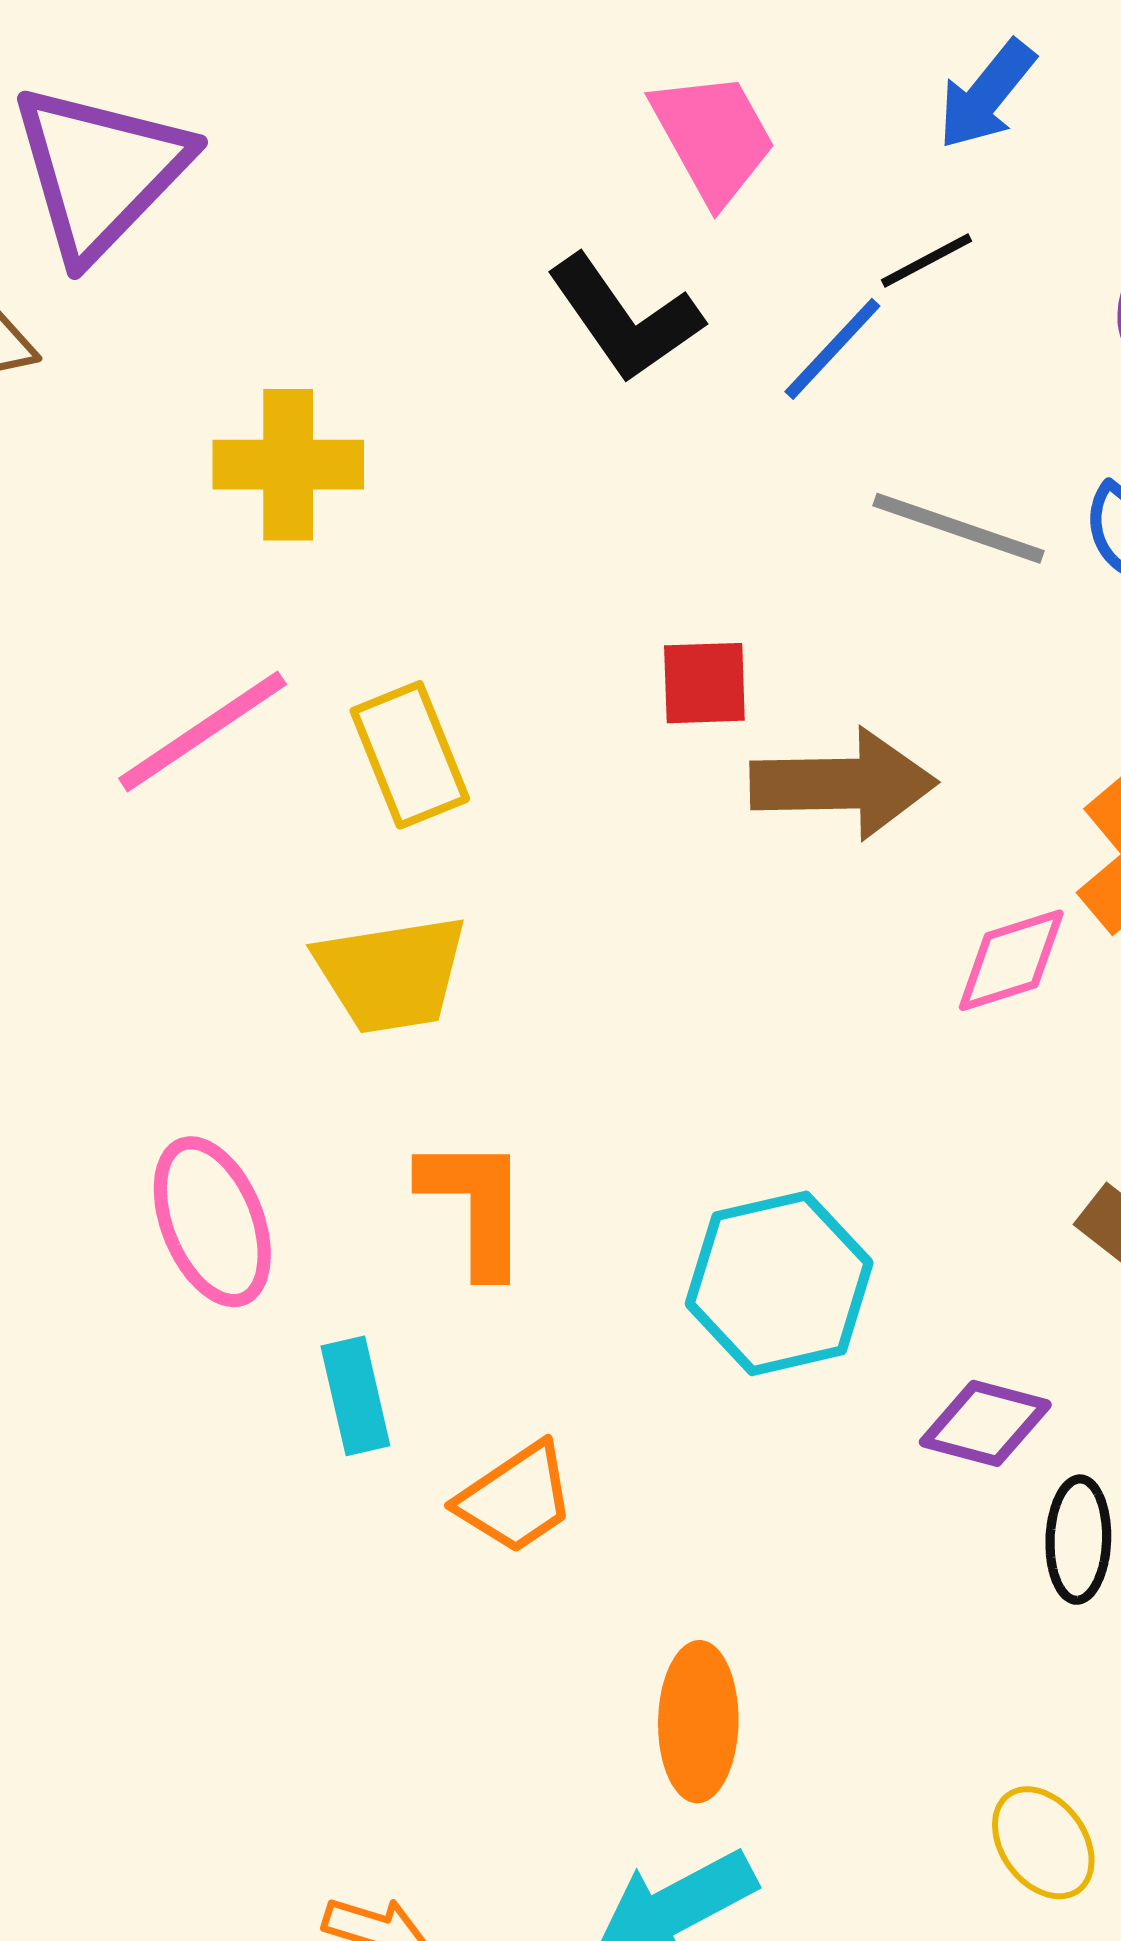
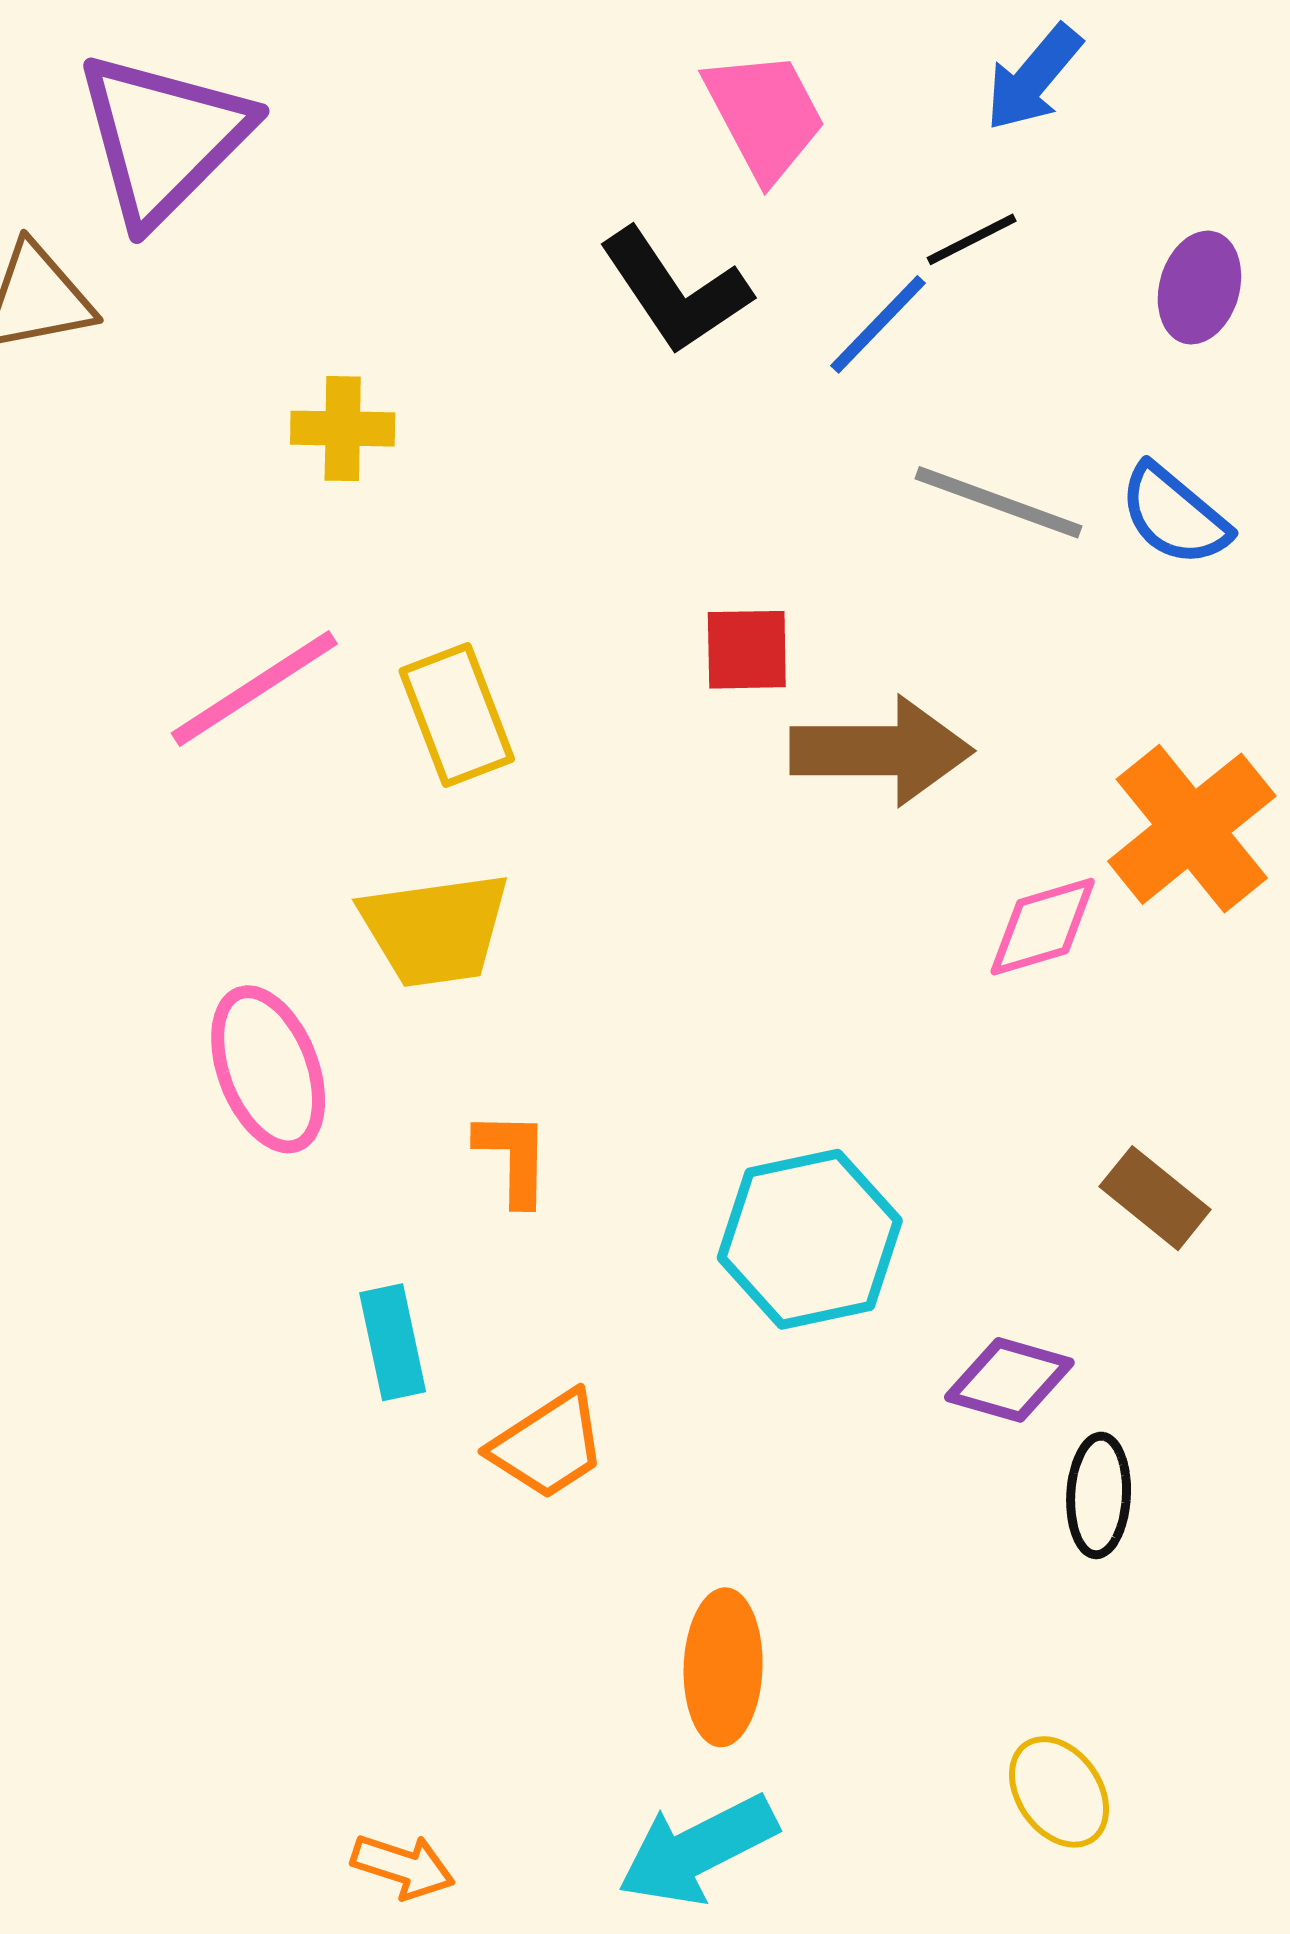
yellow cross: (288, 465) -> (343, 429), size x0.7
orange L-shape: (475, 1205) -> (513, 1158), size x0.7
pink ellipse: (212, 1222) -> (268, 1069), moved

